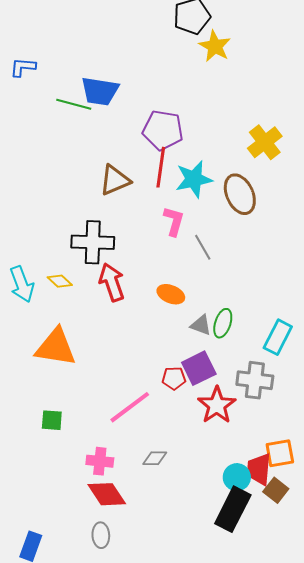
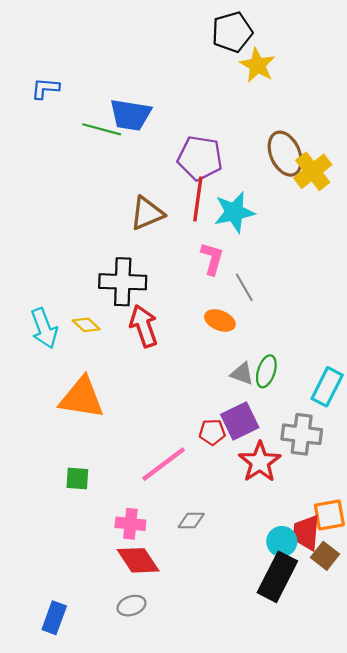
brown ellipse: (240, 194) -> (285, 154), moved
orange ellipse: (171, 294) -> (220, 320), moved
gray ellipse: (101, 535) -> (132, 606), turned 75

